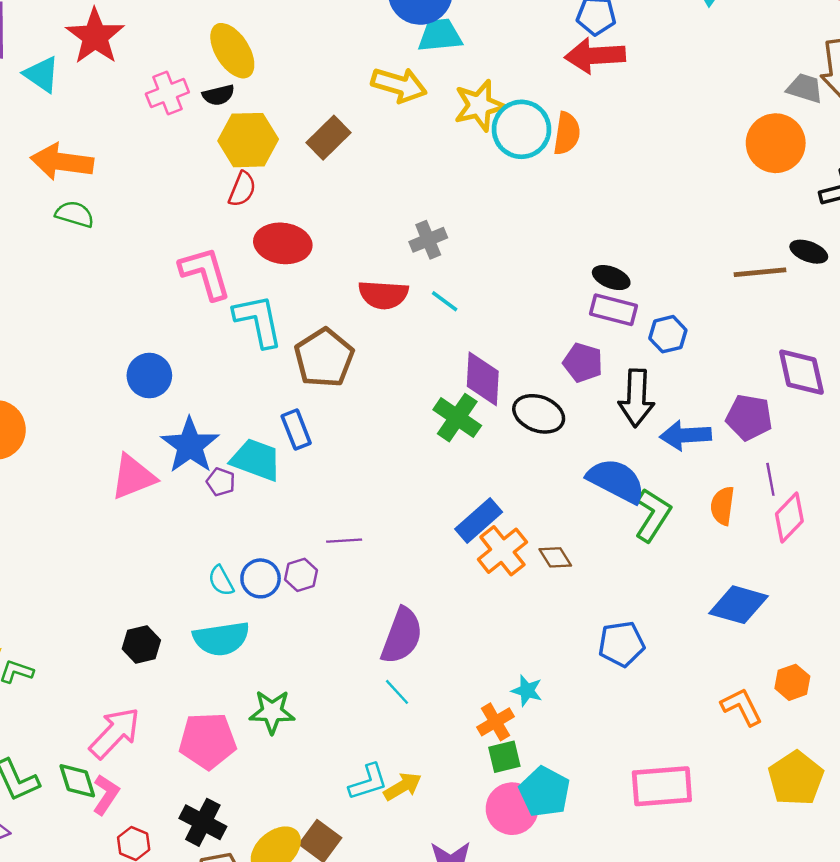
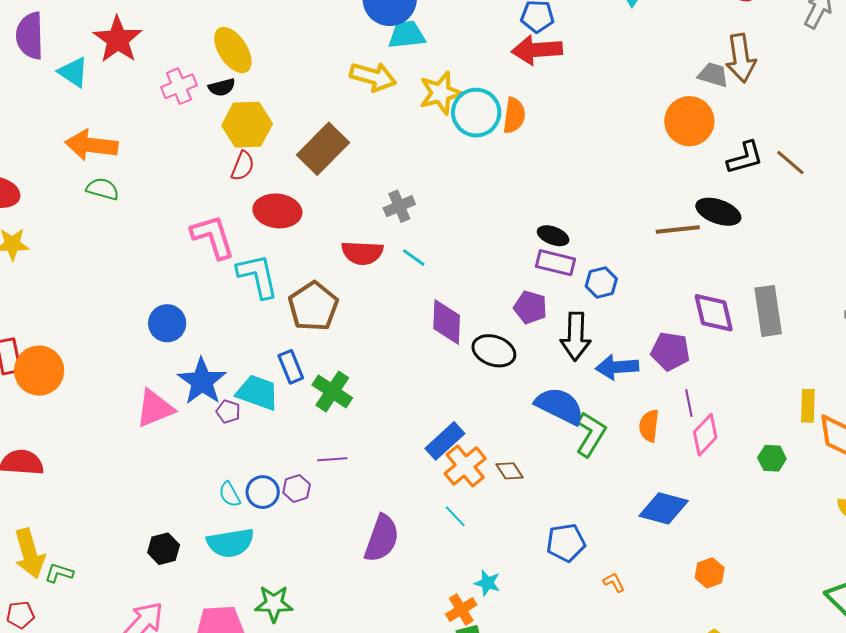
brown rectangle: (329, 138) -> (323, 149), moved, size x1.4
black ellipse: (809, 252) -> (718, 212), size x1.4
green cross: (457, 418) -> (332, 391), moved
cyan line: (397, 692) -> (455, 516), moved
orange L-shape: (742, 707) -> (614, 582), moved, size x0.6

